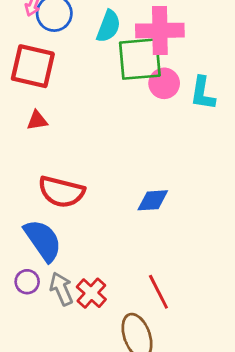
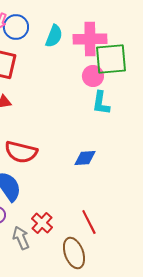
green square: (140, 59) -> (111, 59), moved
cyan L-shape: (203, 93) -> (101, 103), moved
gray arrow: (61, 289) -> (21, 238), moved

